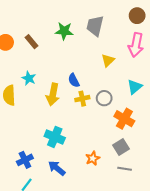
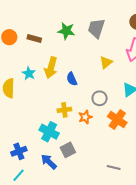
brown rectangle: (32, 42) -> (34, 38), turned -40
yellow arrow: (53, 94) -> (51, 68), moved
yellow cross: (82, 99) -> (64, 110), moved
gray square: (121, 147) -> (68, 150), moved
orange star: (93, 158) -> (85, 117), moved

